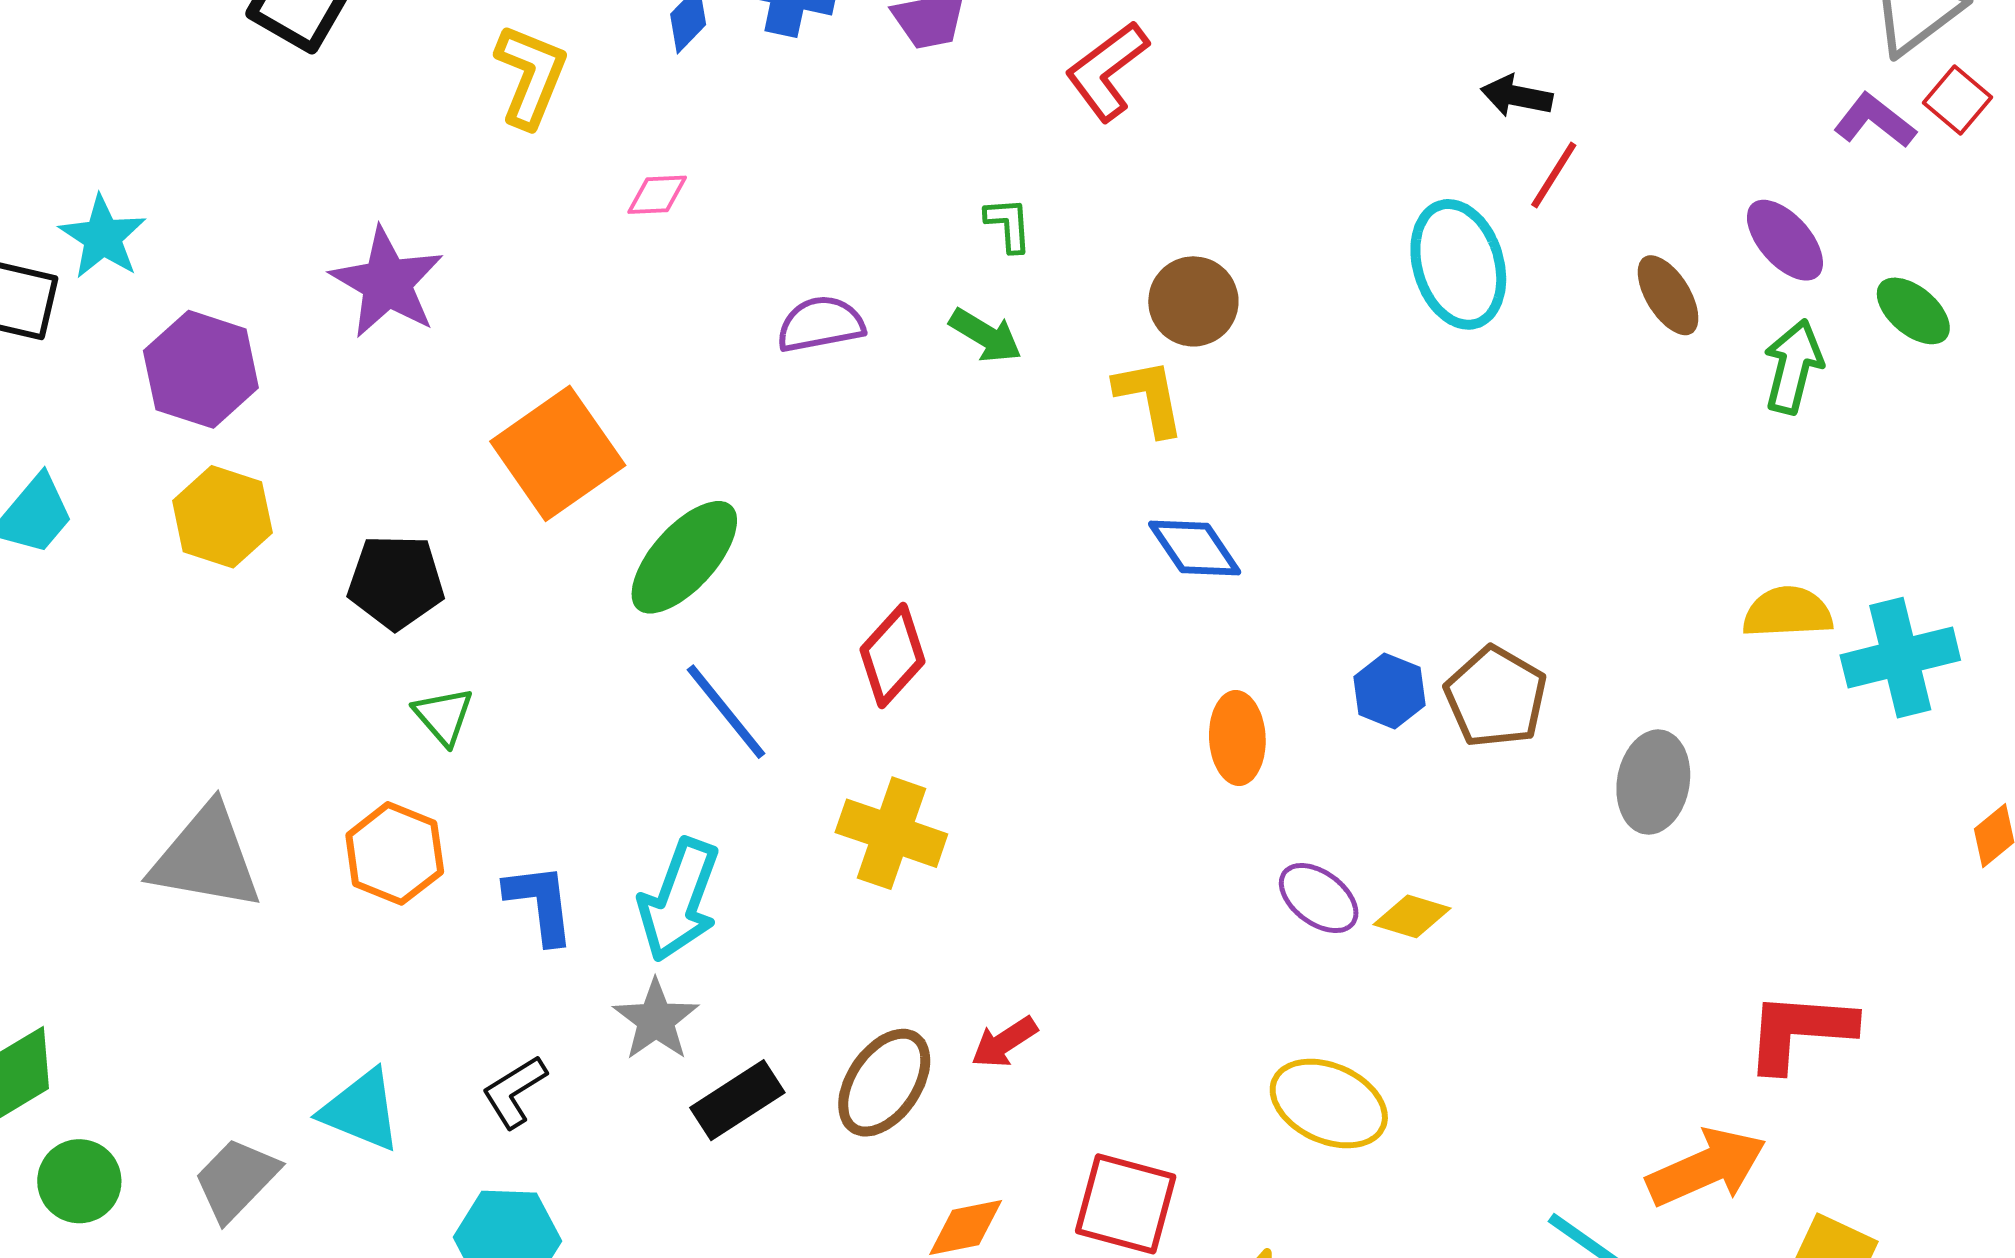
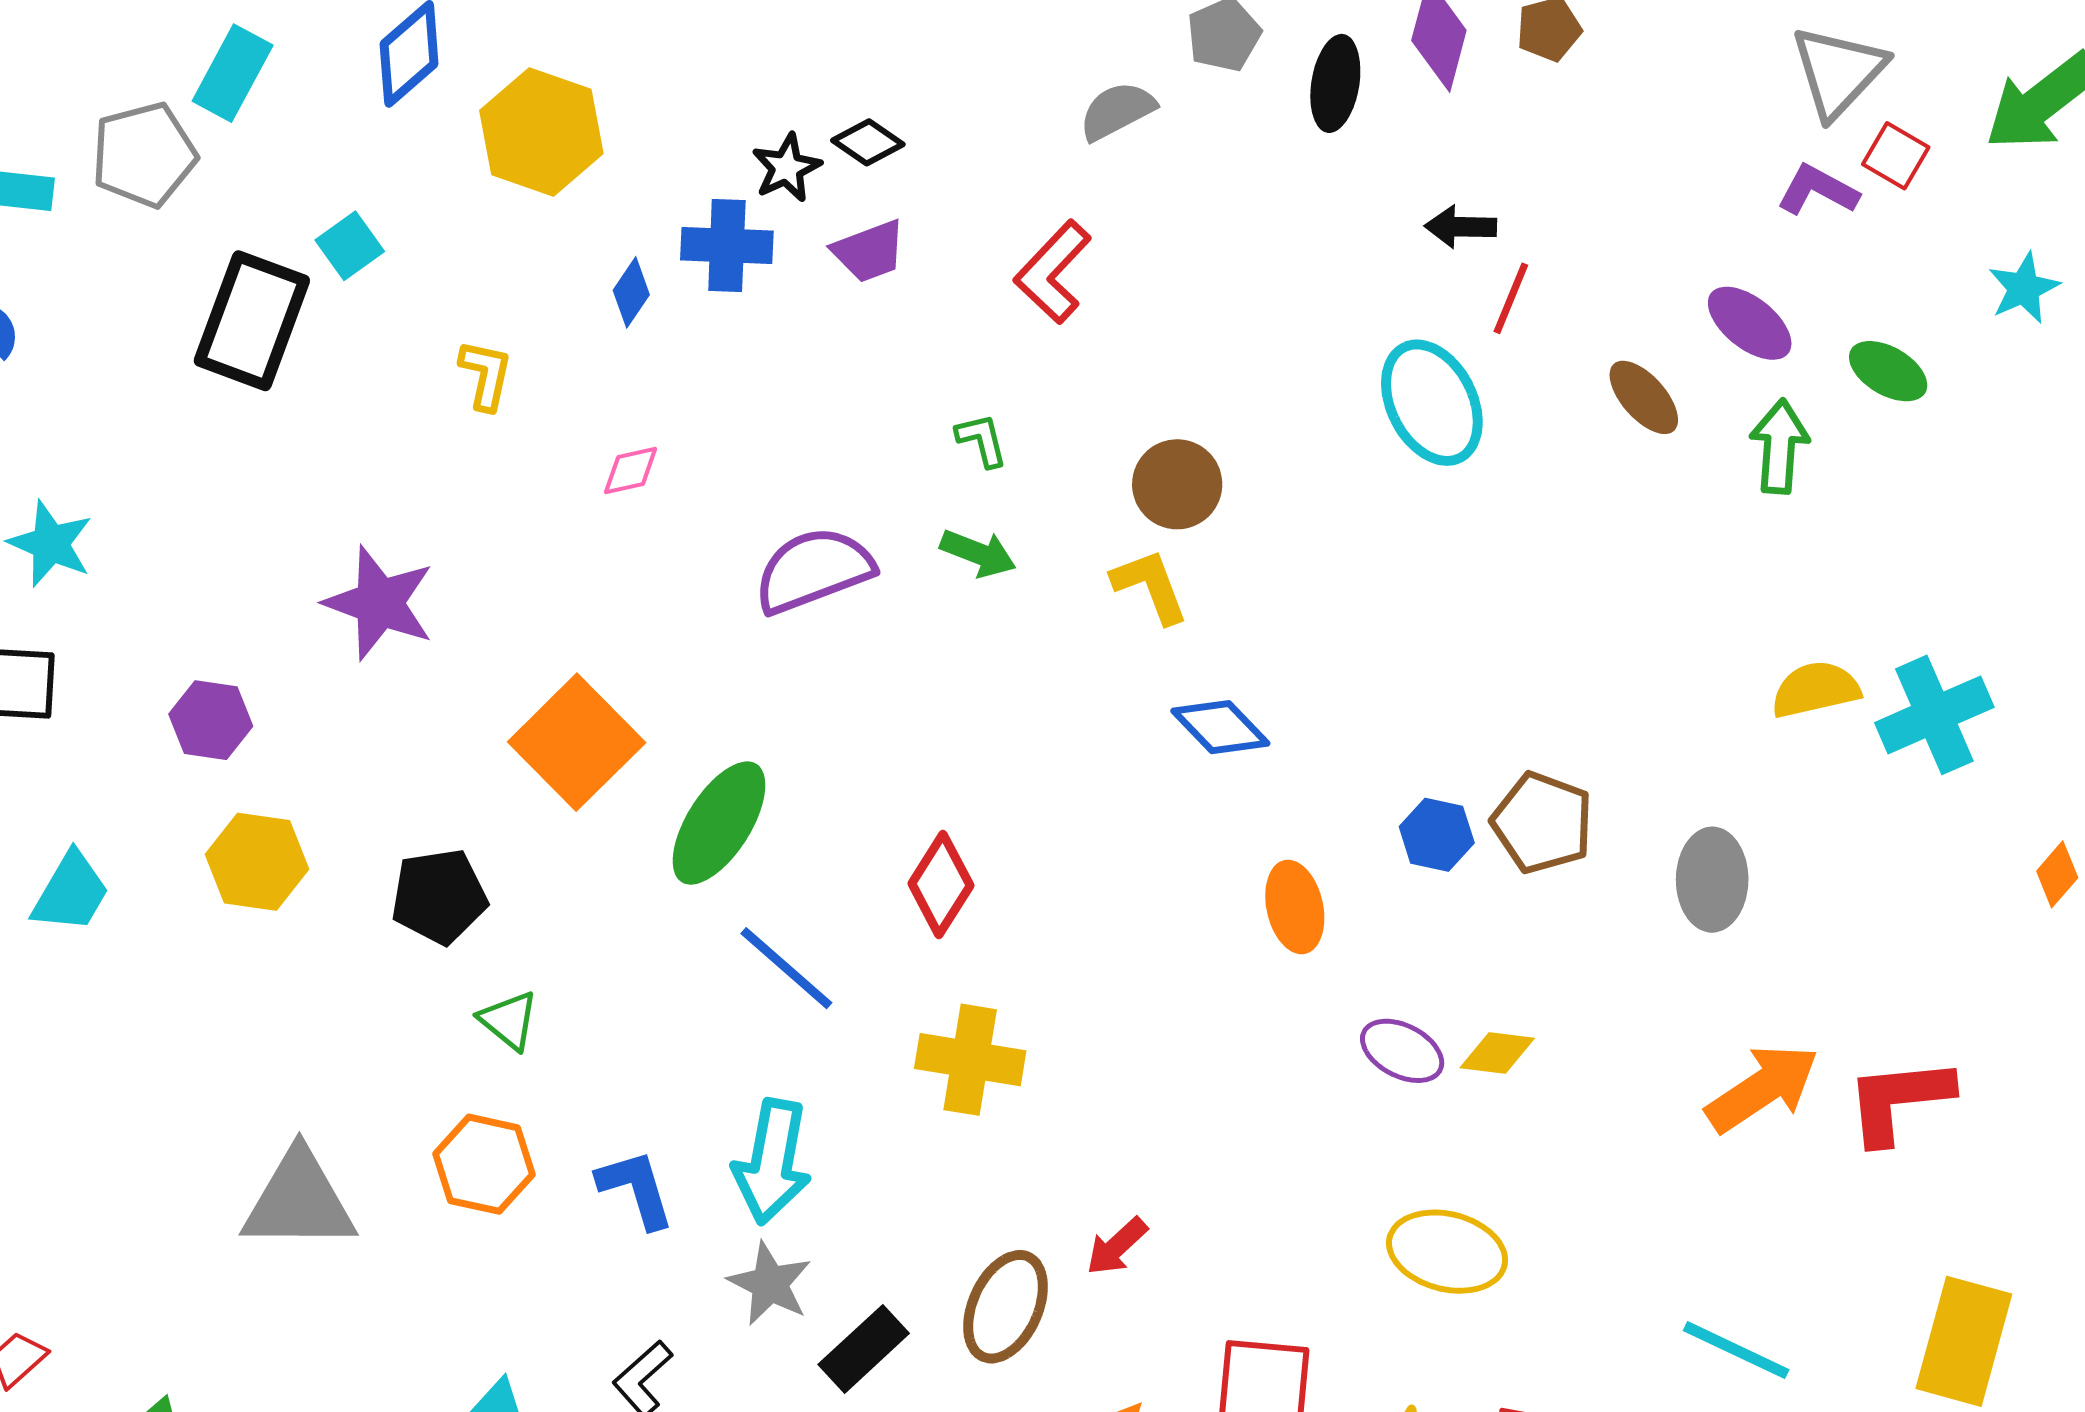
yellow L-shape: (531, 76) -> (486, 375), size x0.7
cyan star: (103, 237) -> (50, 544), moved
purple semicircle: (821, 324) -> (814, 570), size x1.4
purple hexagon: (201, 369) -> (211, 720), size x0.7
orange arrow: (1707, 1167) -> (1762, 1088), moved

